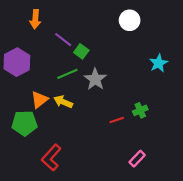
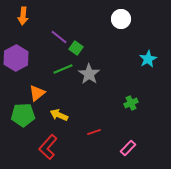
orange arrow: (35, 19) -> (23, 16), moved
yellow arrow: (63, 102) -> (59, 115), moved
red line: (117, 120) -> (94, 132), moved

